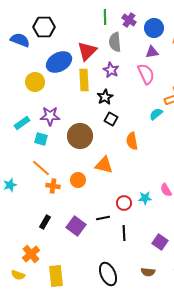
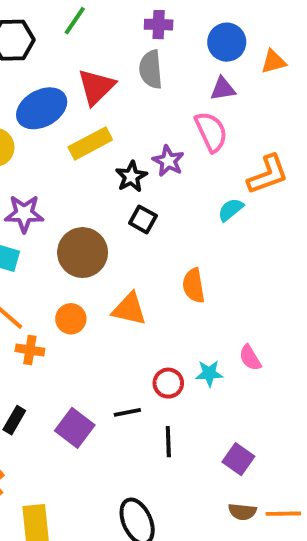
green line: (105, 17) -> (75, 21), moved, turned 35
purple cross: (129, 20) -> (159, 25), moved, turned -32
purple star: (111, 70) -> (168, 161), moved
yellow rectangle: (84, 80) -> (90, 143), turned 65
orange semicircle: (132, 141) -> (194, 286), moved
orange circle: (78, 180) -> (71, 319), moved
brown semicircle: (148, 272) -> (242, 512), moved

